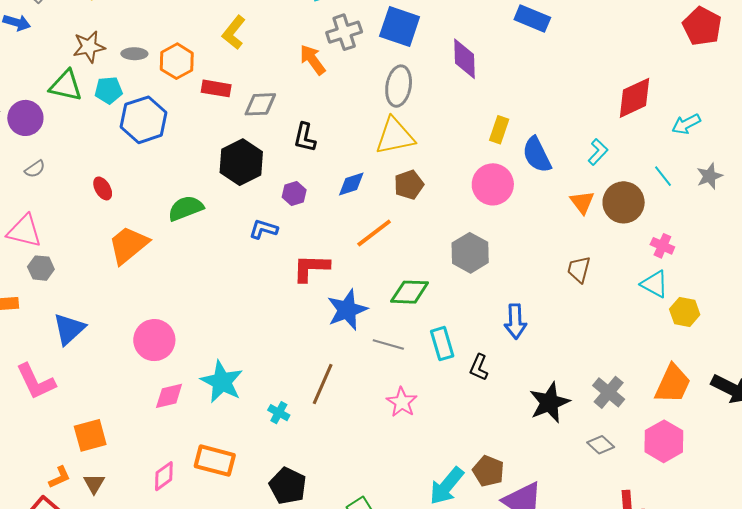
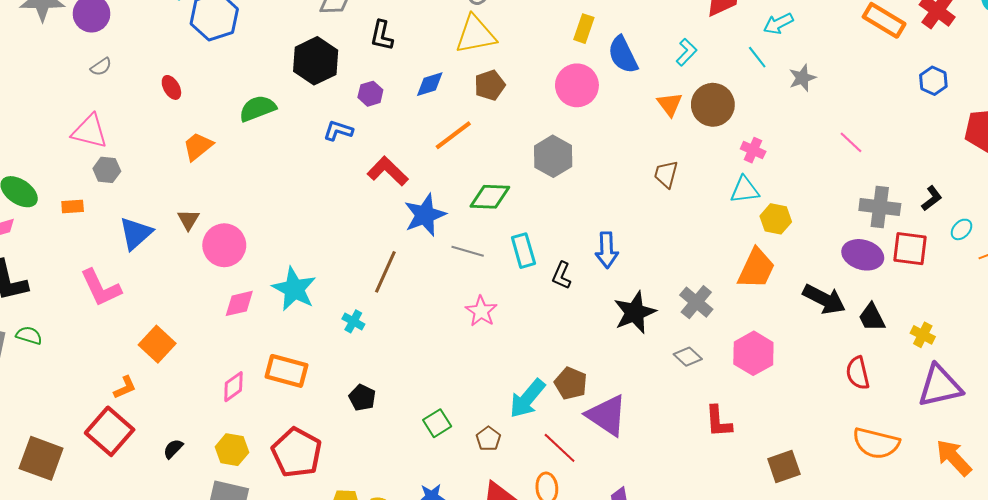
cyan line: (663, 176) -> (757, 57), moved
orange trapezoid: (128, 245) -> (198, 146), size x0.7
red L-shape: (311, 268) -> (388, 171), turned 42
cyan triangle: (655, 284) -> (745, 190), turned -36
blue arrow: (515, 321) -> (607, 250), moved
brown line: (323, 384) -> (385, 272), moved
orange trapezoid: (673, 384) -> (756, 268), moved
orange square: (90, 435) -> (157, 344), turned -32
brown triangle: (94, 484) -> (188, 220), moved
black pentagon: (288, 486) -> (362, 398), size x0.7

